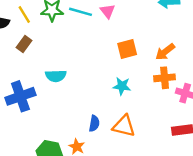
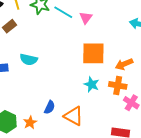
orange square: (127, 49) -> (93, 53), size x1.4
cyan star: (122, 86) -> (92, 84), moved

